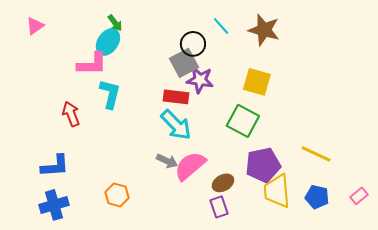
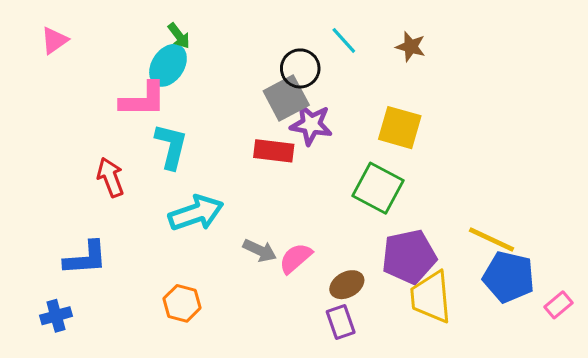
brown star: (264, 30) -> (411, 47), size x0.6
cyan arrow: (176, 125) -> (196, 213), moved, turned -64
pink semicircle: (190, 166) -> (296, 258), size x0.7
blue pentagon: (317, 197) -> (509, 277), moved, size x1.4
blue cross: (54, 205) -> (56, 316), moved, size x0.7

